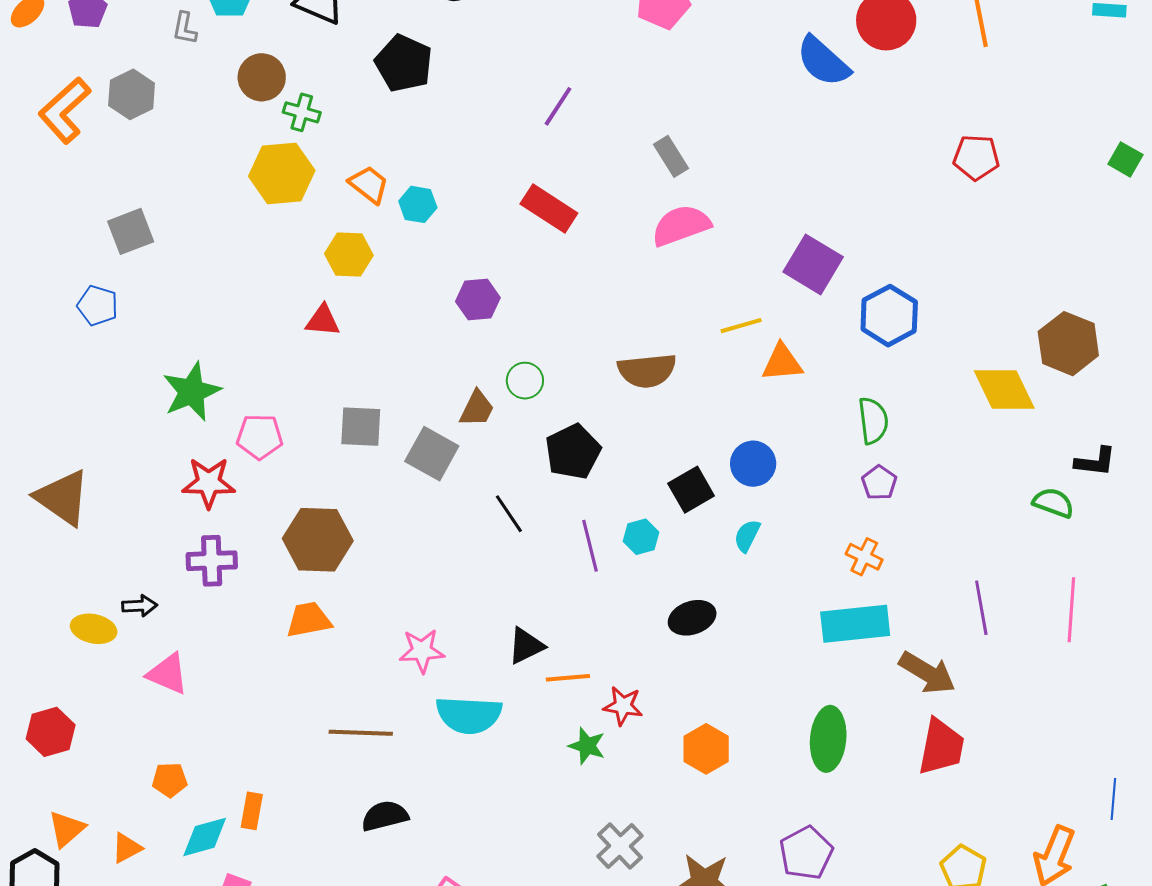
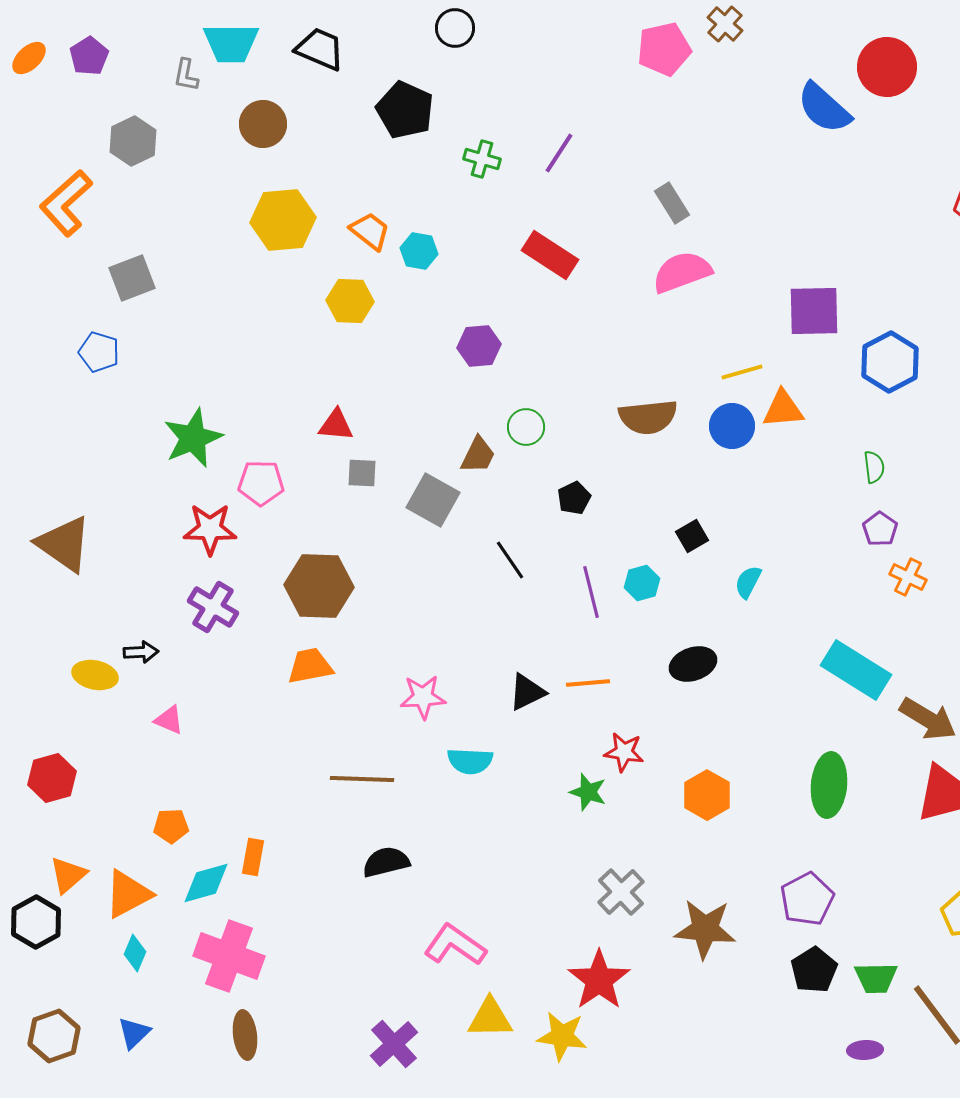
orange L-shape: (65, 110) -> (66, 203), moved
green cross: (302, 112) -> (482, 159), moved
purple square: (813, 264) -> (814, 311), turned -32
red triangle: (323, 321) -> (336, 425), moved
green semicircle: (873, 421) -> (874, 467), size x0.7
gray square: (361, 427) -> (362, 473), size x0.7
black pentagon: (573, 452) -> (574, 498), size x0.6
blue circle: (753, 464) -> (732, 426), moved
black square: (691, 490) -> (692, 536), size x0.7
orange cross: (864, 557) -> (908, 577), moved
purple cross: (212, 561) -> (213, 607), turned 33
cyan rectangle: (855, 624) -> (856, 670), turned 38
pink triangle: (168, 674) -> (169, 720), size x0.7
orange line: (568, 678) -> (588, 683), moved
cyan semicircle: (469, 715) -> (470, 761), size x0.7
orange triangle: (127, 848) -> (128, 894), size x1.6

